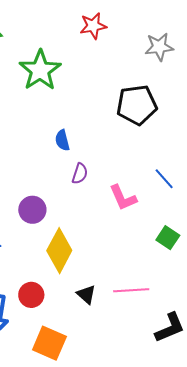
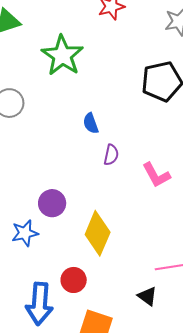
purple circle: (32, 210) -> (52, 203), moved
black triangle: (86, 294) -> (147, 296), moved

